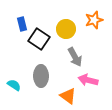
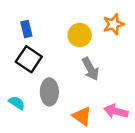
black square: (39, 39) -> (29, 59), moved
pink arrow: (88, 80) -> (116, 111), moved

